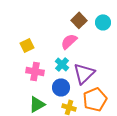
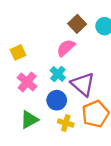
pink cross: (35, 71) -> (27, 82), turned 30
purple triangle: (84, 73) -> (83, 84), turned -35

